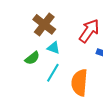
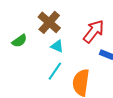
green semicircle: (32, 58) -> (19, 41), moved

